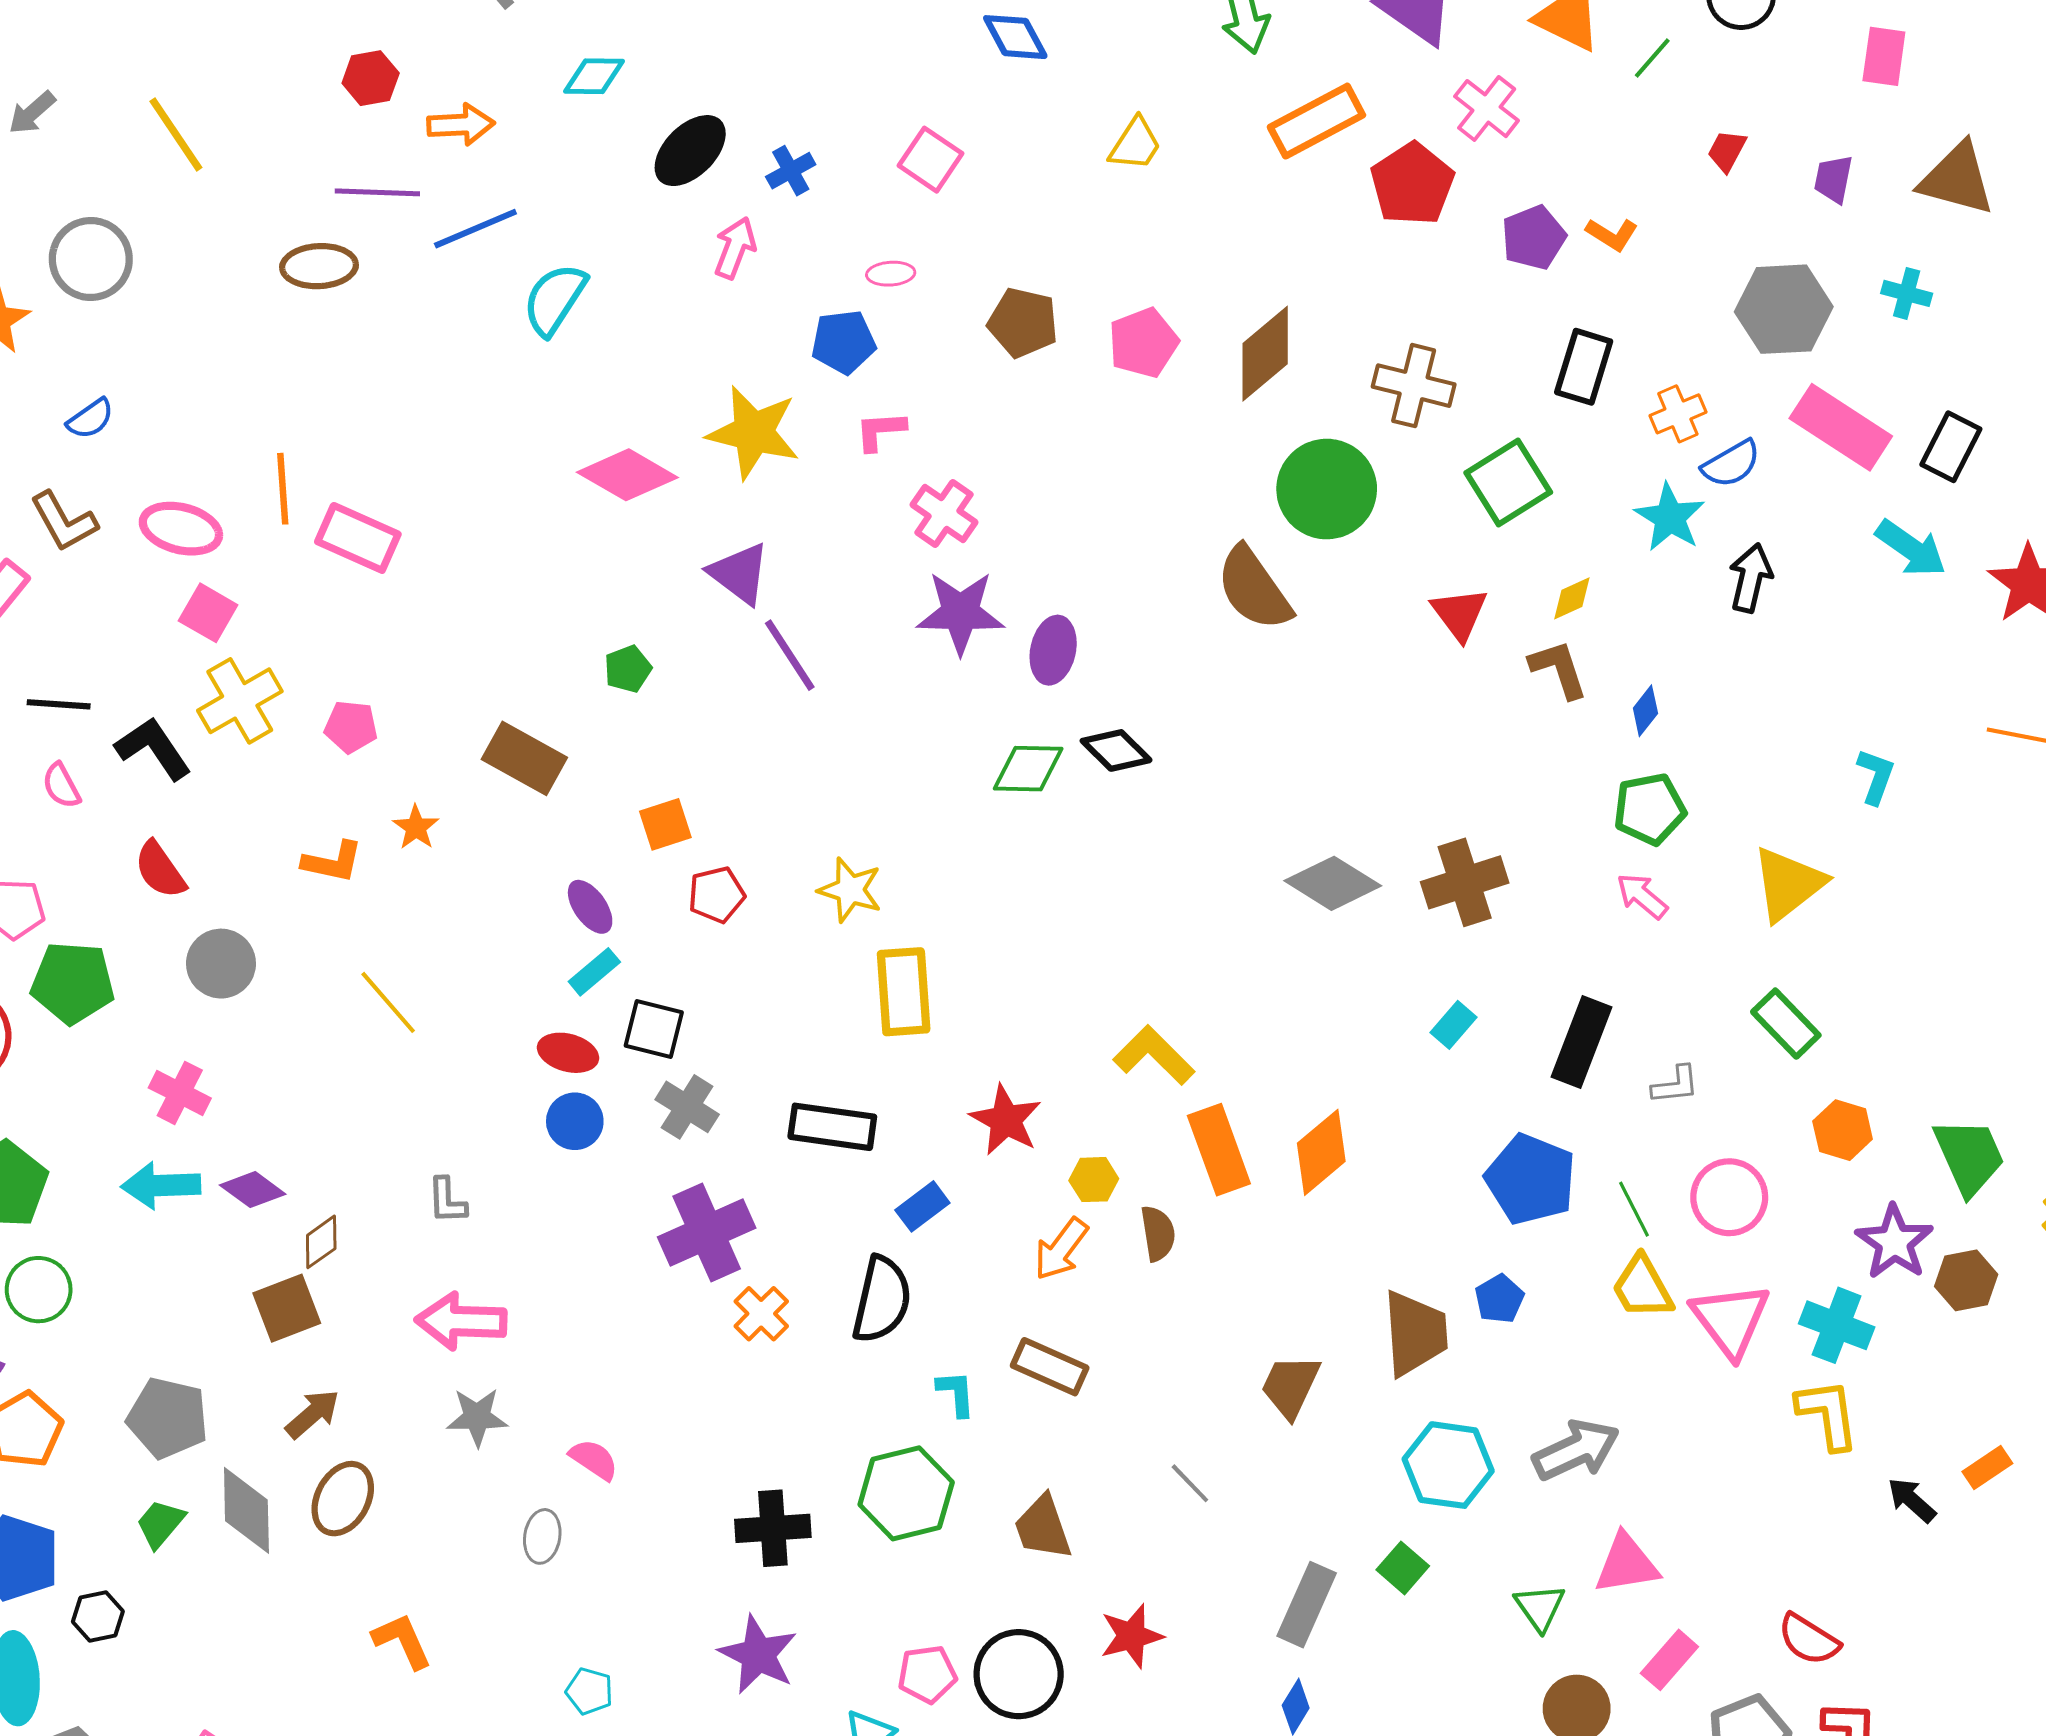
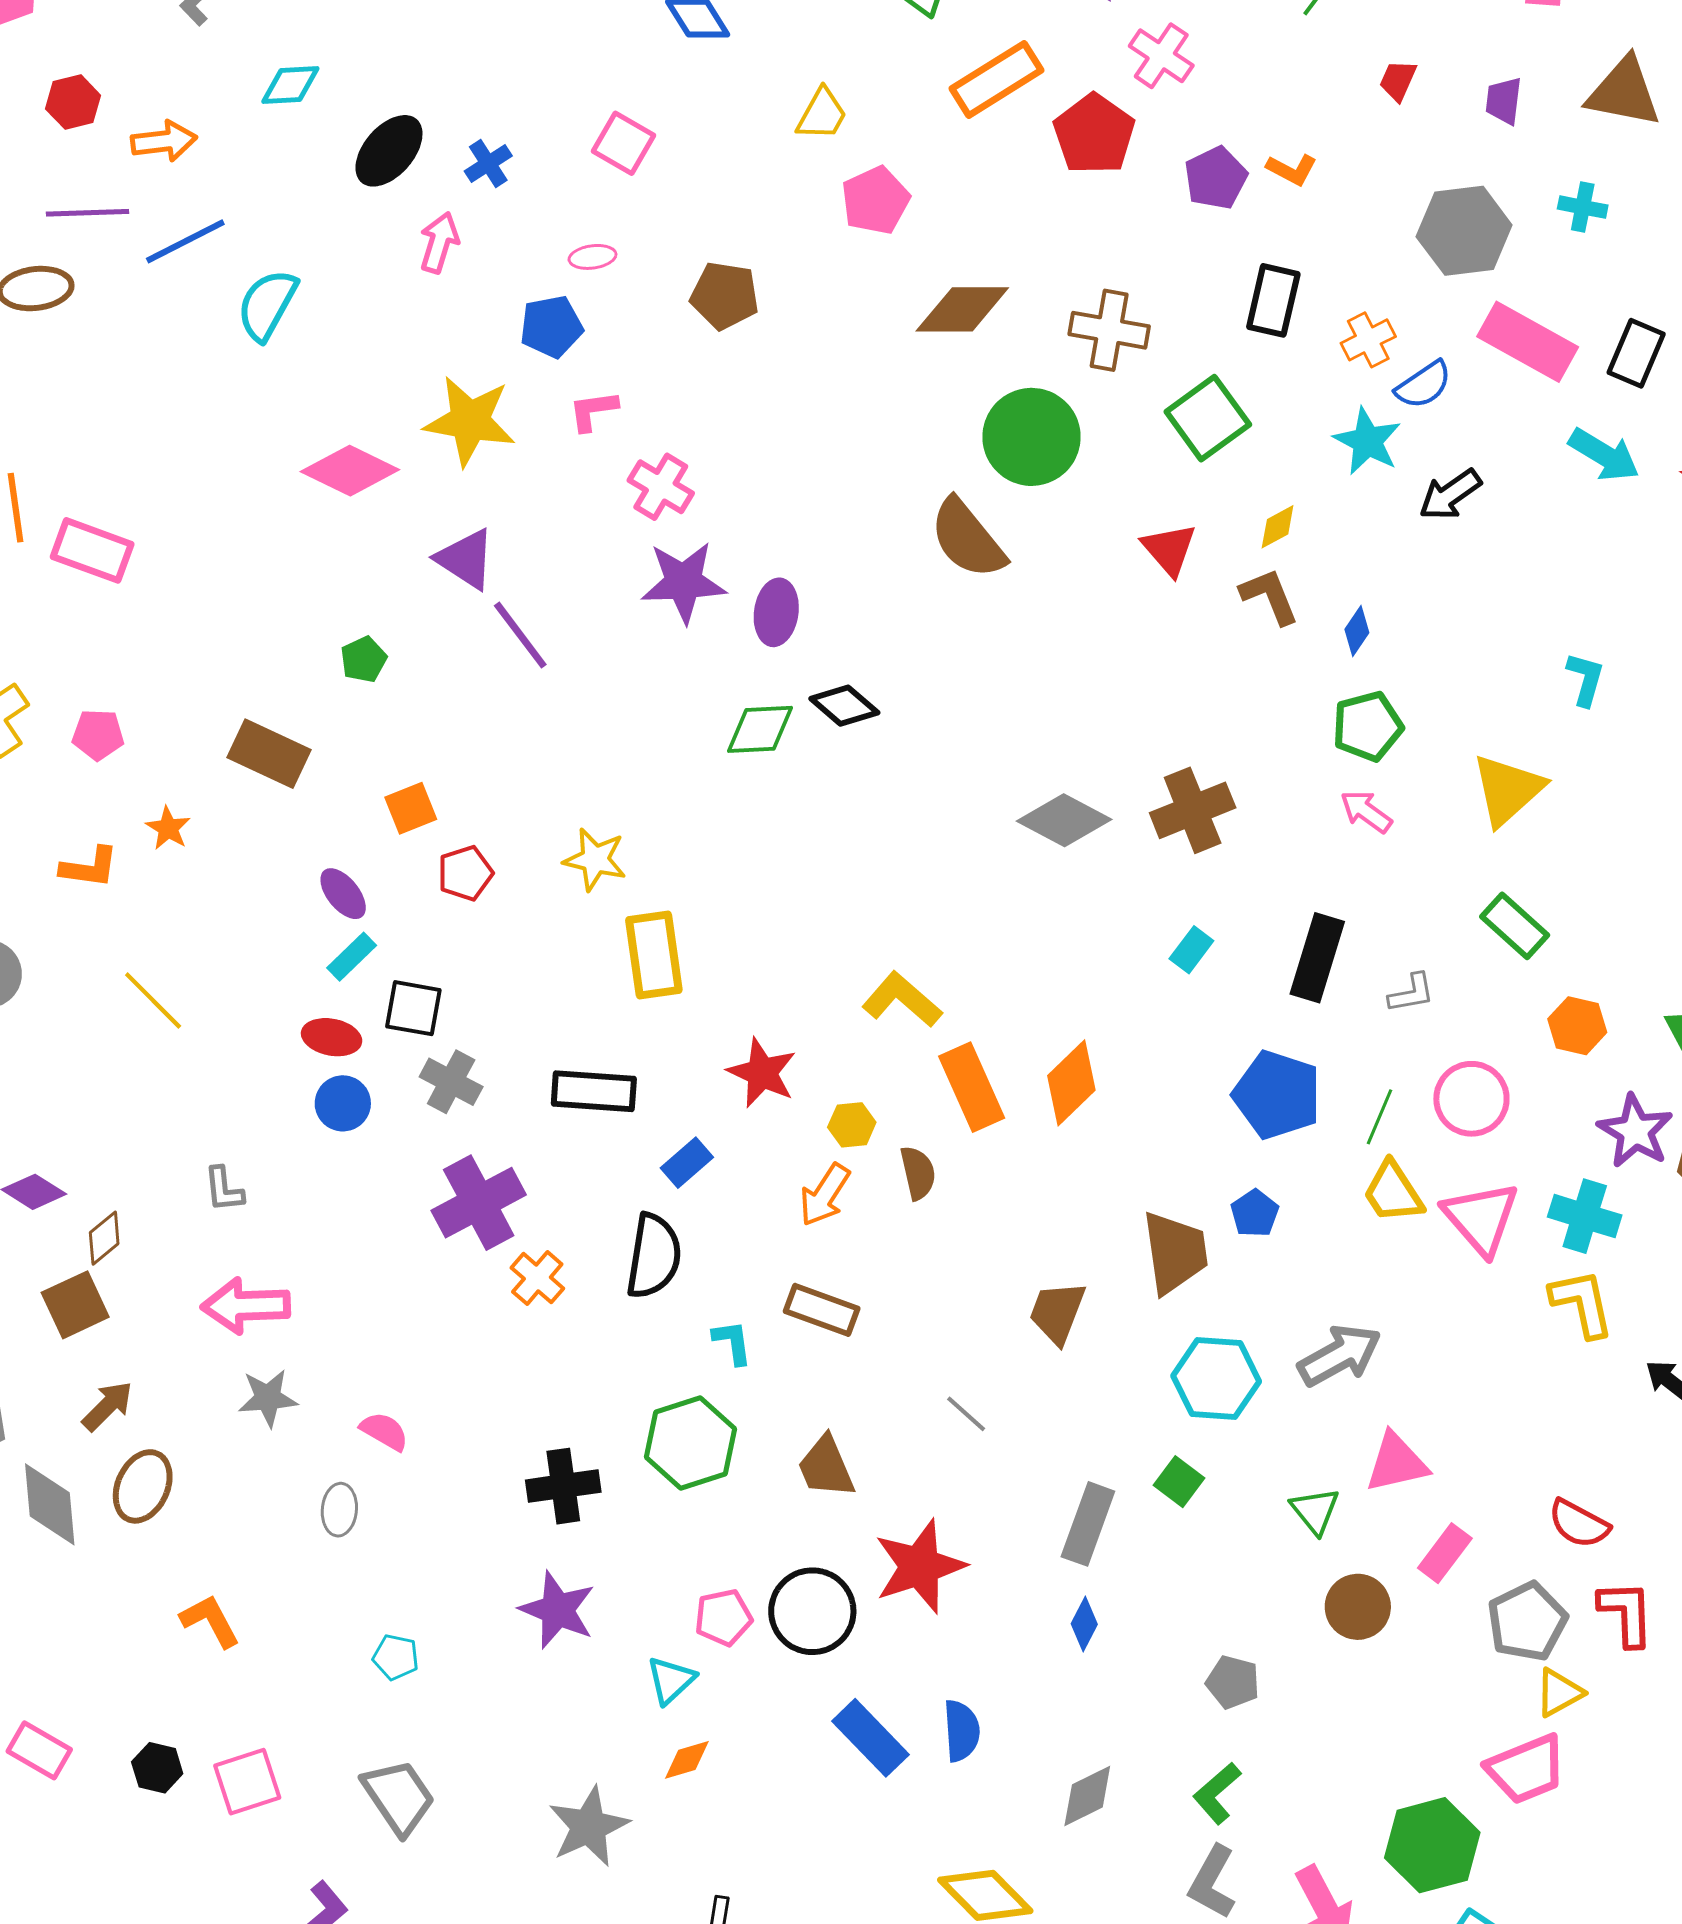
pink pentagon: (1143, 343) -> (876, 200), moved
brown diamond: (1265, 354) -> (962, 309), turned 44
black arrow: (1751, 578) -> (1450, 495), turned -134
green line: (1634, 1209) -> (1380, 1117), turned 54
red star: (1132, 1636) -> (920, 1566), size x1.5

